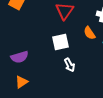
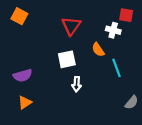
white arrow: (69, 65) -> (77, 84), turned 32

